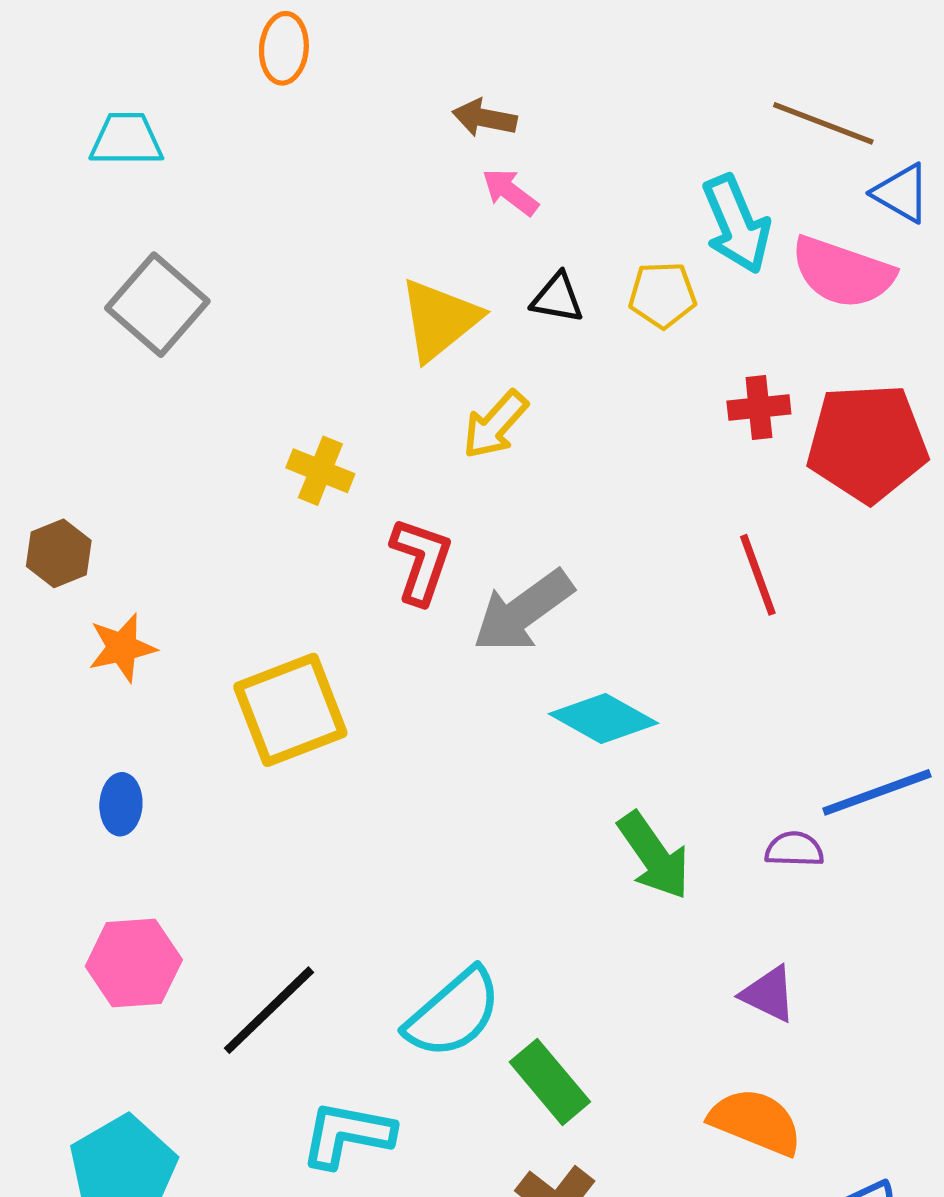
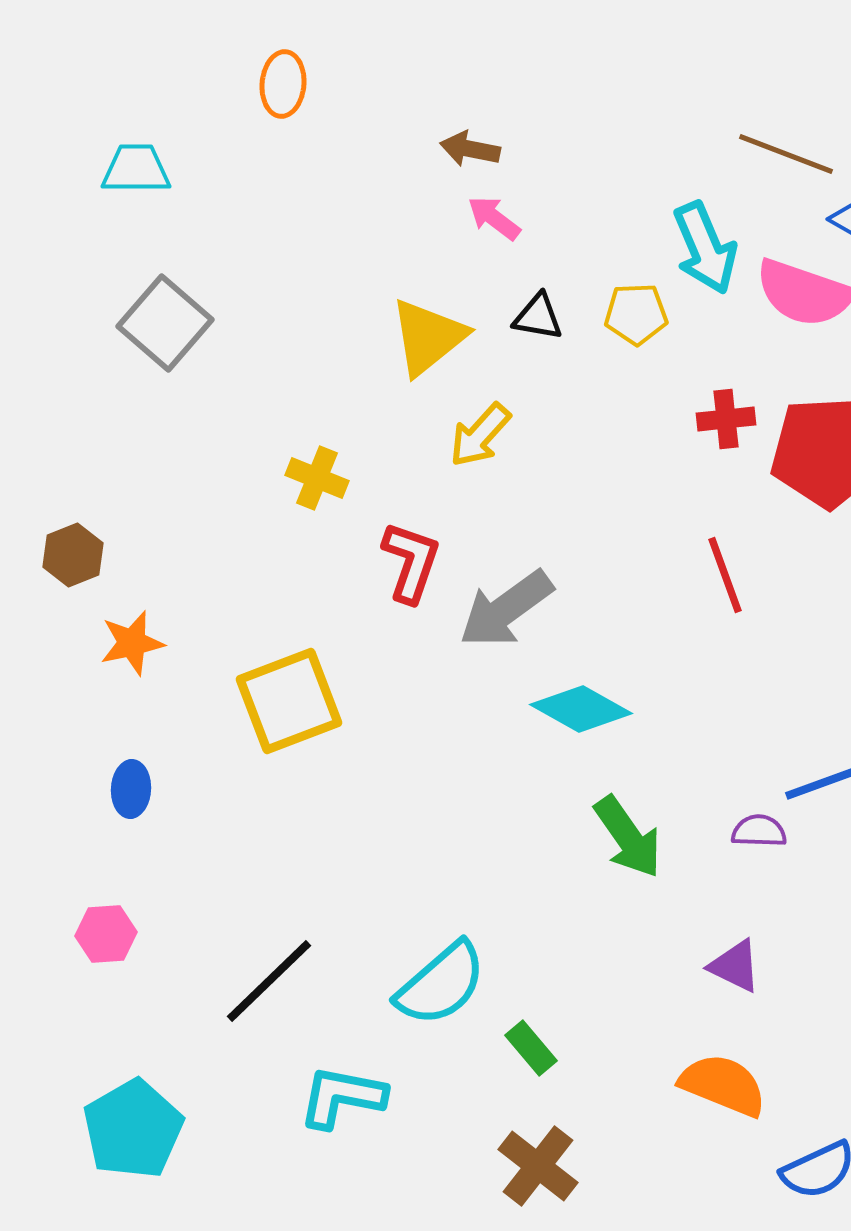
pink hexagon: (134, 963) -> (106, 934), moved, size x0.7
green rectangle: (550, 1082) -> (531, 1048), size x0.7

